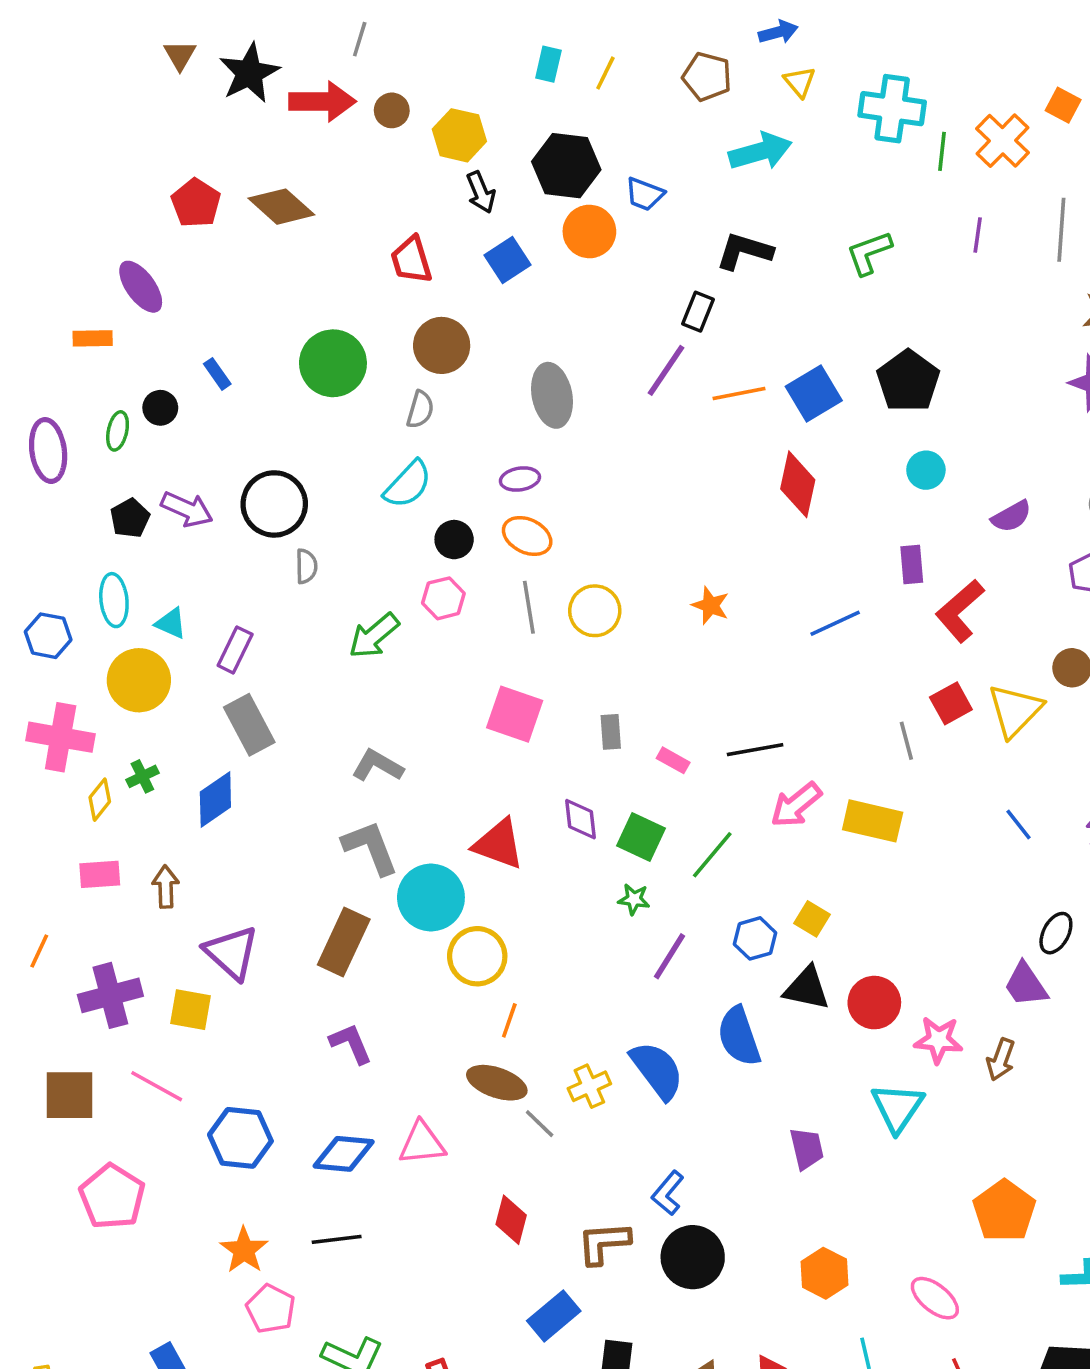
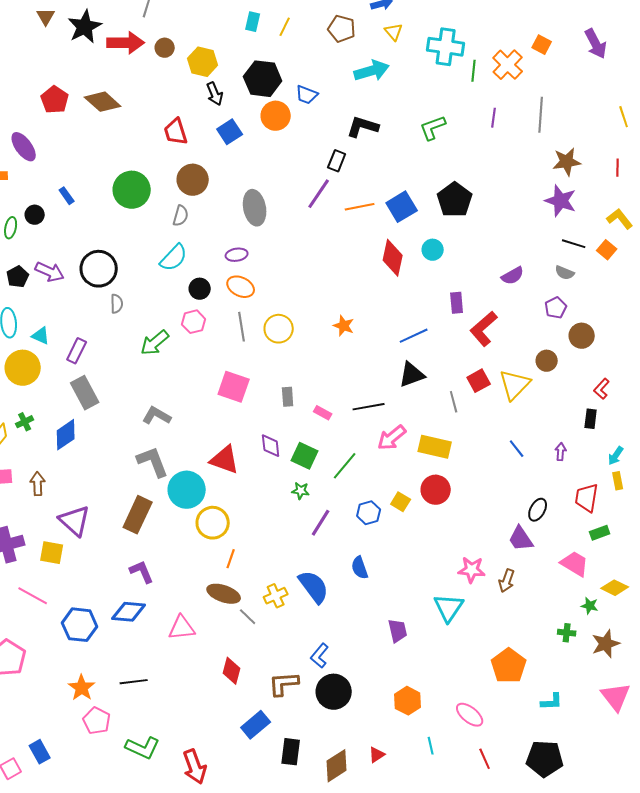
cyan circle: (926, 470) -> (433, 250), moved
black triangle: (807, 988) -> (412, 375), moved, turned -32
red circle: (874, 1003) -> (436, 490), moved
blue semicircle: (739, 1036) -> (360, 568), size x0.7
blue diamond: (344, 1154) -> (129, 612), moved

